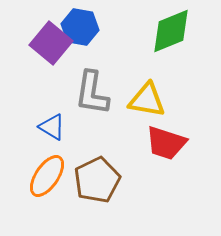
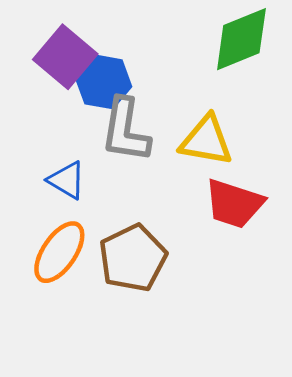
blue hexagon: (80, 27) -> (103, 82), moved

